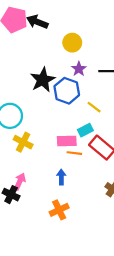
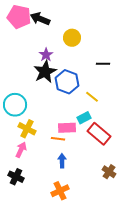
purple star: (79, 69) -> (46, 55), moved
orange line: (74, 153) -> (58, 139), moved
pink arrow: (20, 181) -> (21, 150), moved

